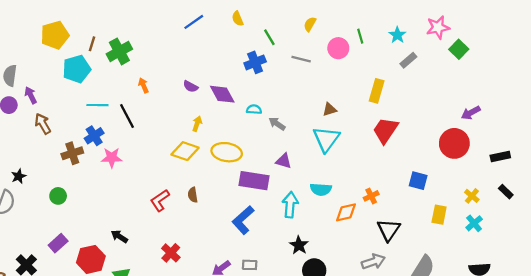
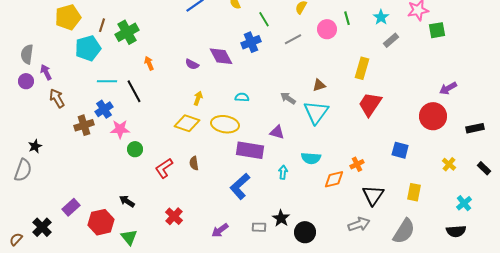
green square: (459, 49) -> (437, 30), turned 36
gray line: (301, 59) -> (293, 39), turned -42
purple diamond: (222, 94) -> (221, 56), moved
cyan semicircle: (254, 109) -> (242, 97), moved
gray arrow: (277, 124) -> (288, 98), moved
black rectangle: (506, 192) -> (484, 168), moved
green circle: (58, 196) -> (135, 149), moved
cyan arrow: (290, 205) -> (283, 172), size x0.6
yellow rectangle: (439, 215) -> (414, 192), moved
cyan cross: (474, 223) -> (464, 203), moved
black star: (299, 245) -> (281, 218), moved
gray rectangle: (250, 265) -> (259, 227), moved

